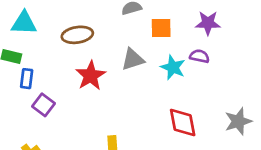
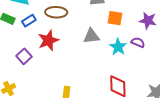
red star: (91, 76) -> (48, 40), moved
blue rectangle: (27, 79) -> (29, 21), moved, turned 40

